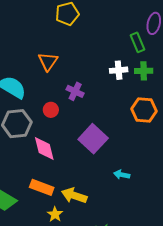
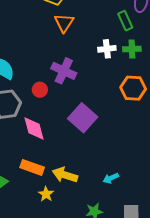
orange triangle: (48, 62) -> (64, 23), moved
purple cross: (75, 91) -> (64, 71), size x1.4
cyan arrow: (122, 175) -> (111, 178), moved, turned -35

